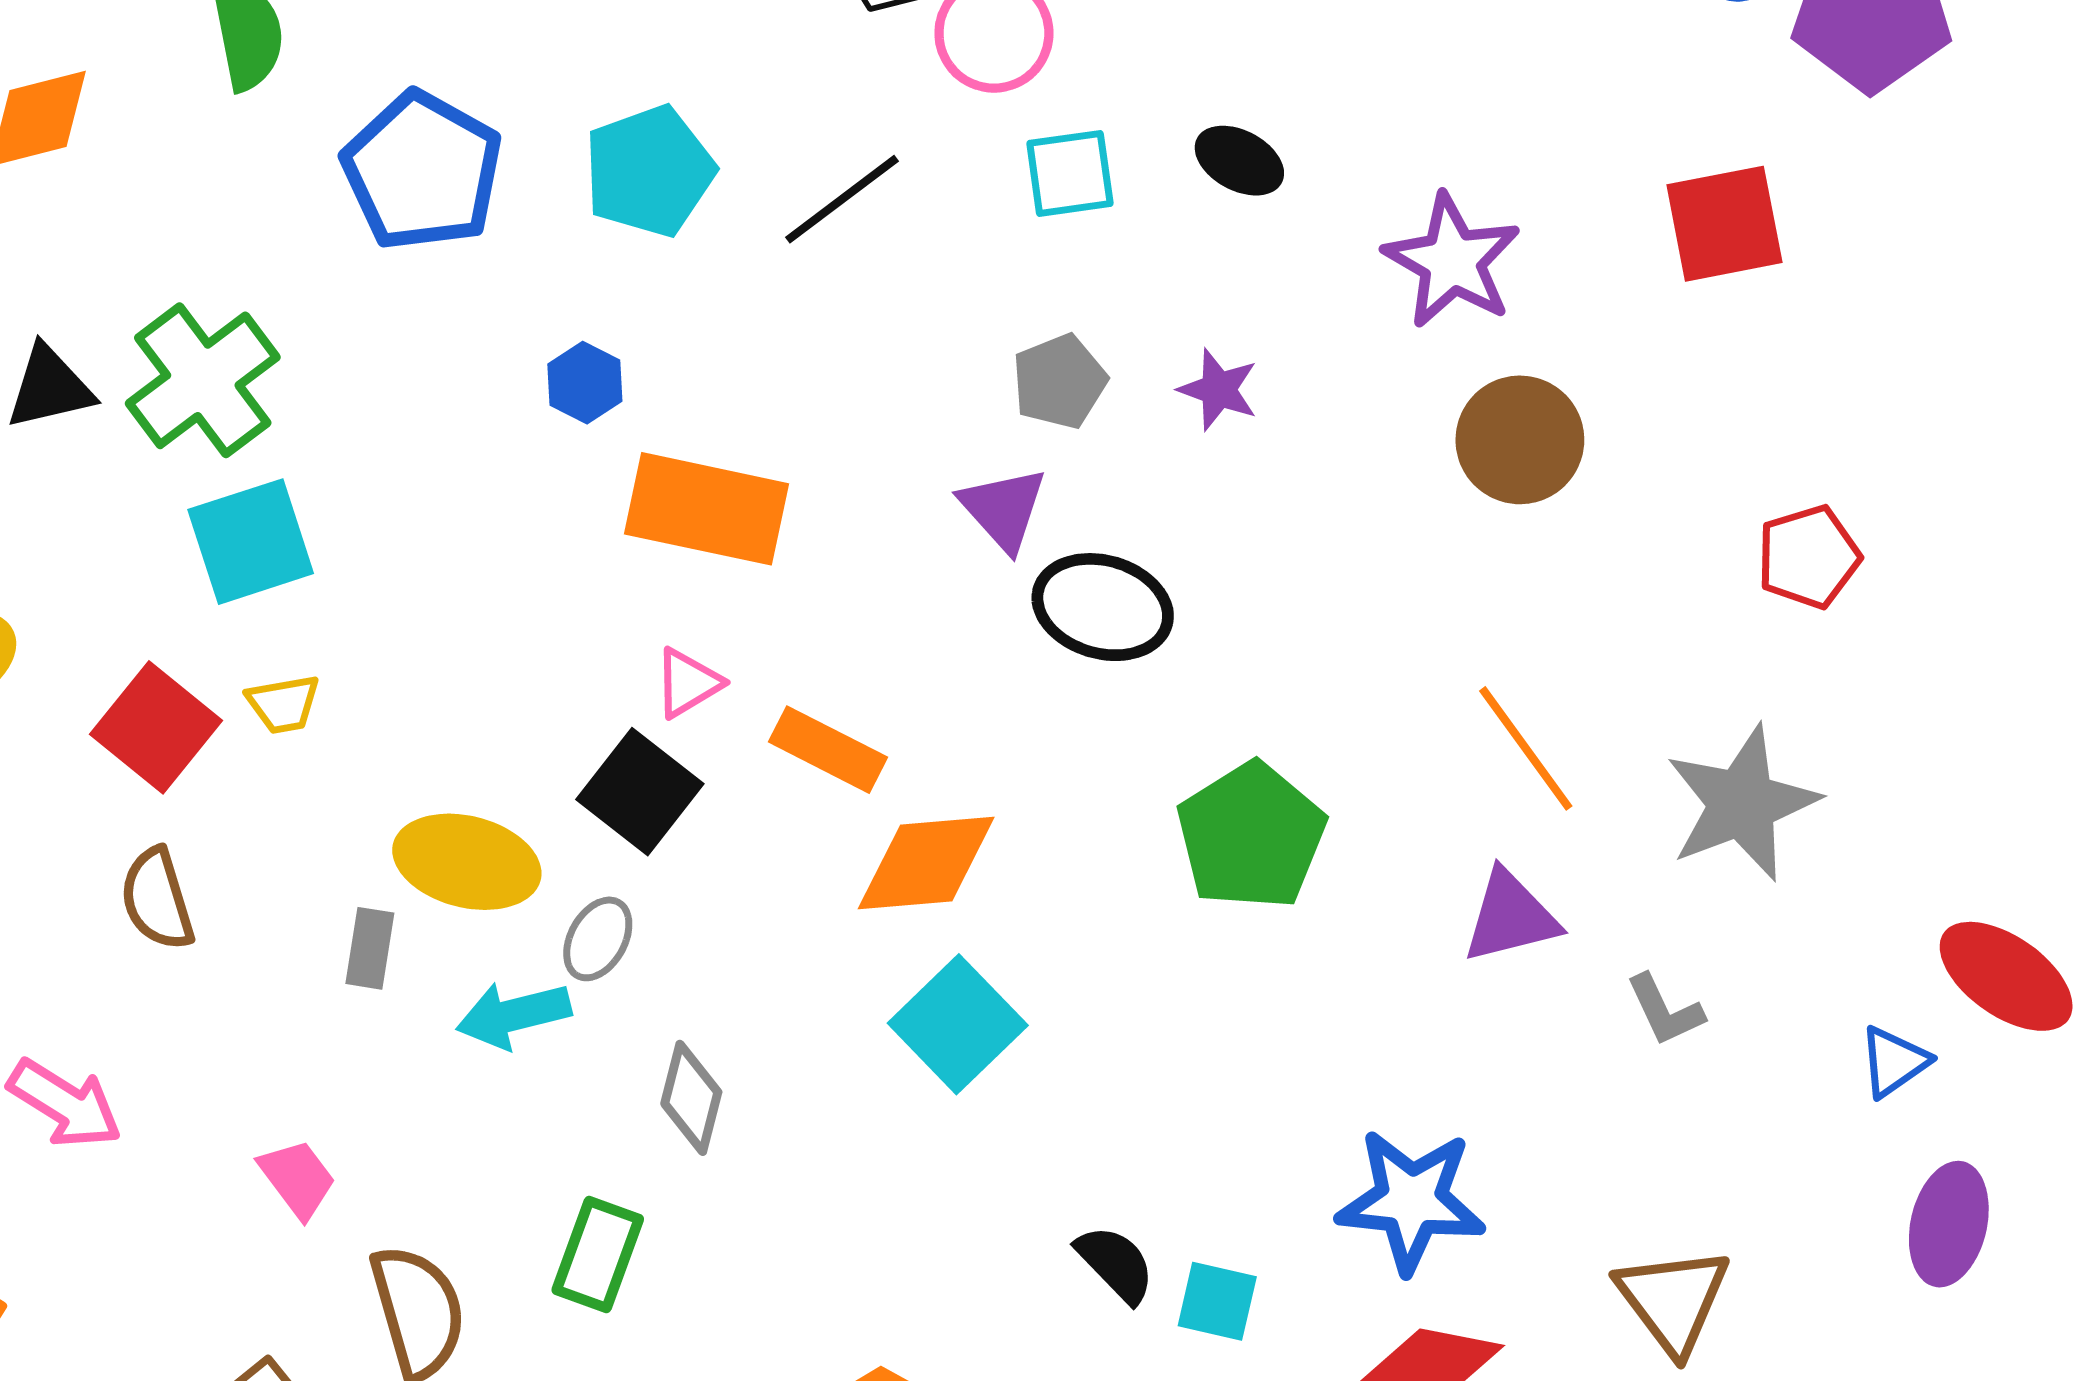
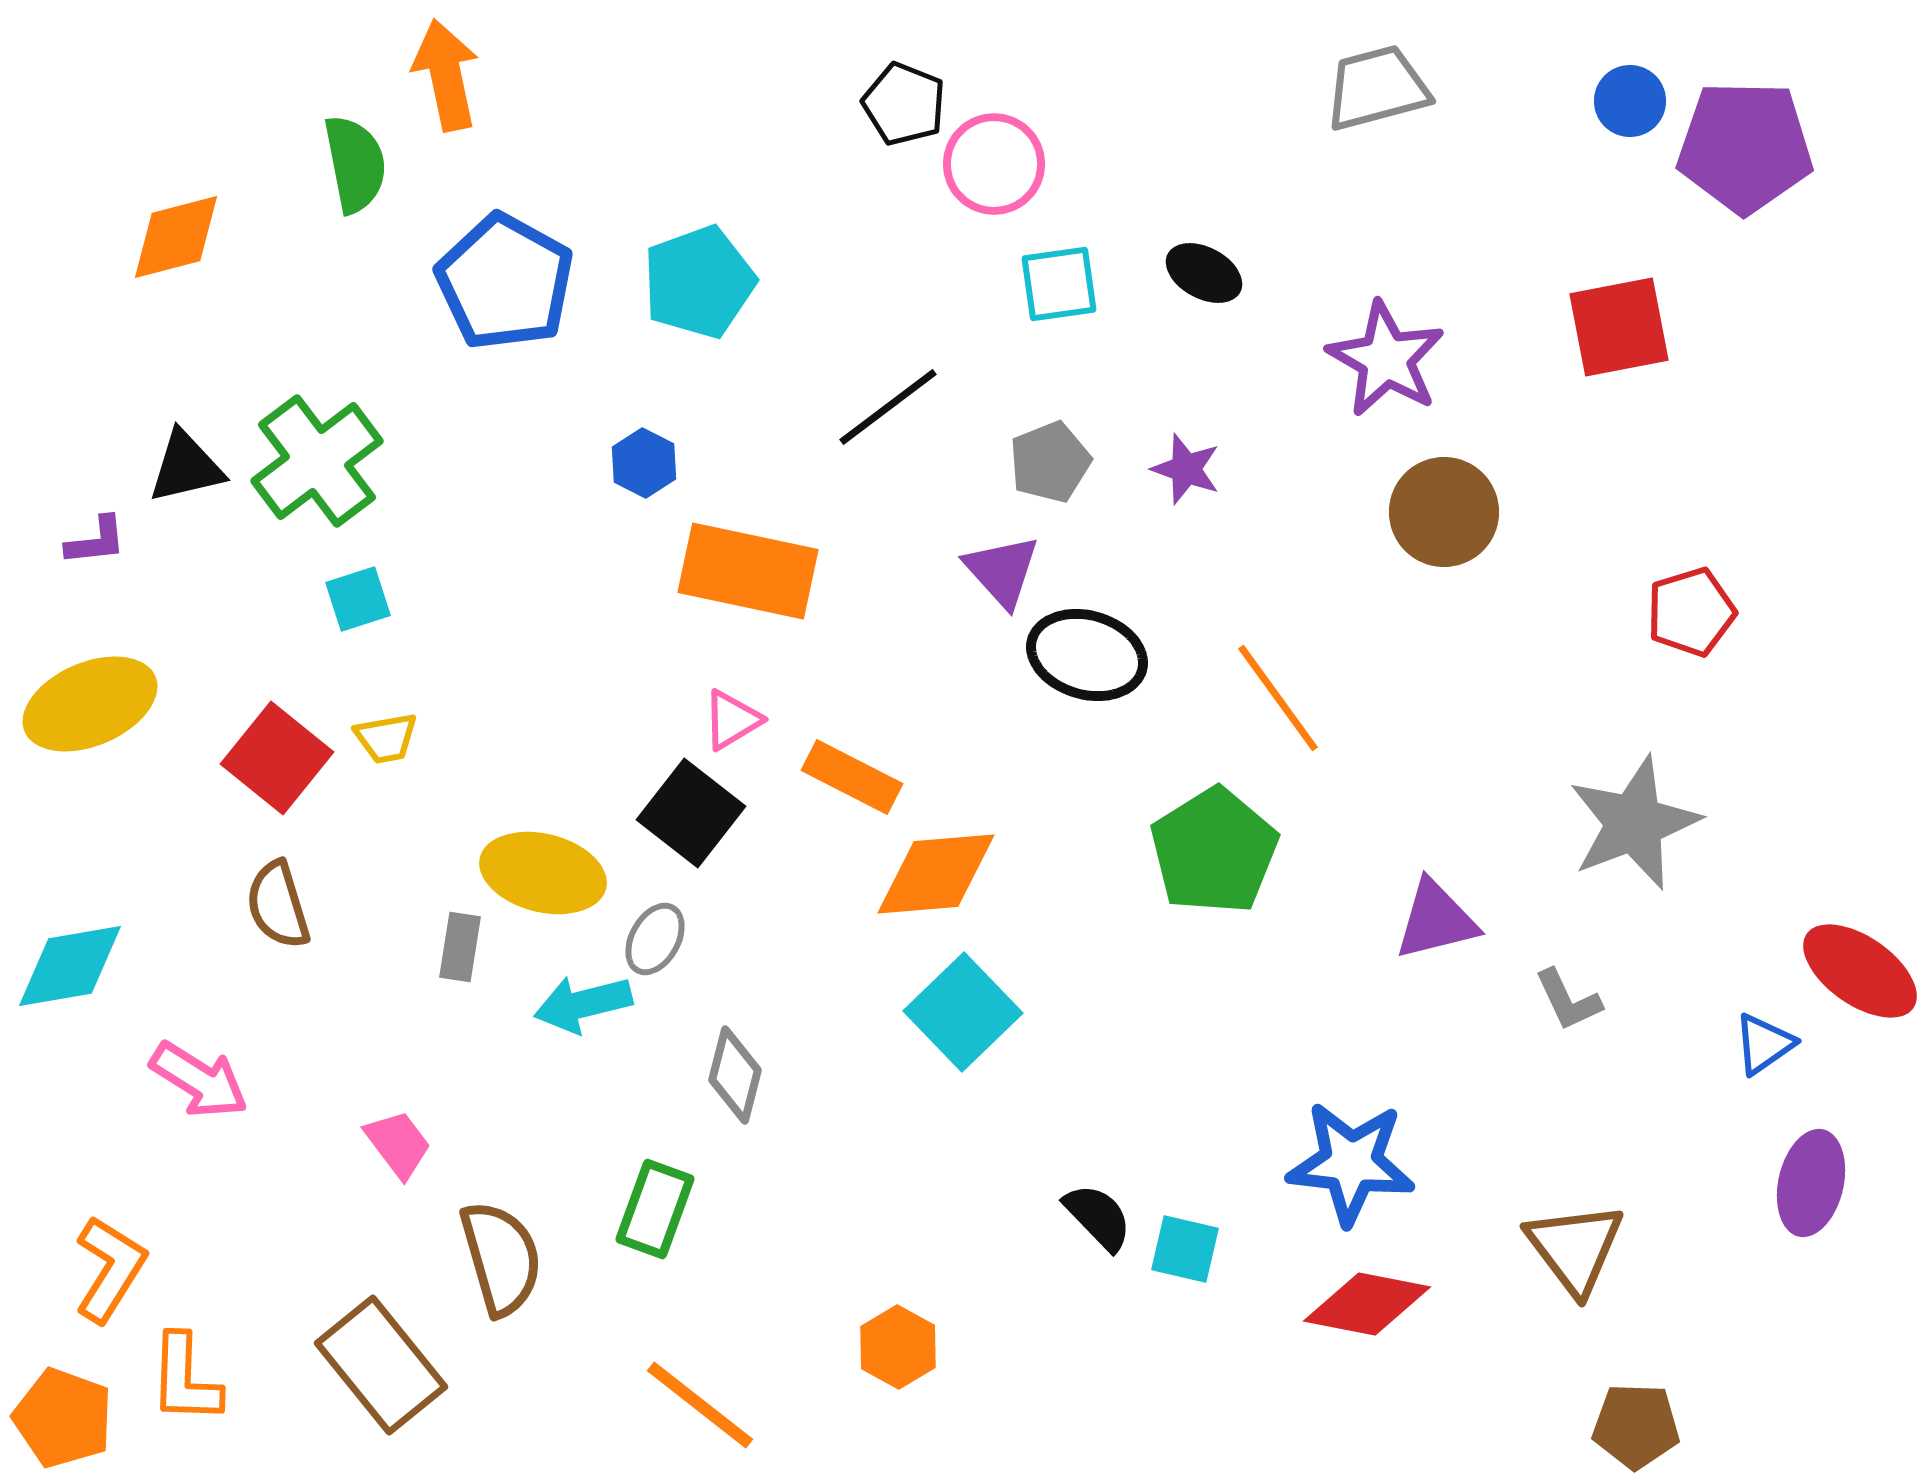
black line: (842, 199) -> (888, 407), moved
cyan square: (251, 542) -> (358, 599), size x0.6
orange line: (1526, 748) -> (1278, 698), moved

